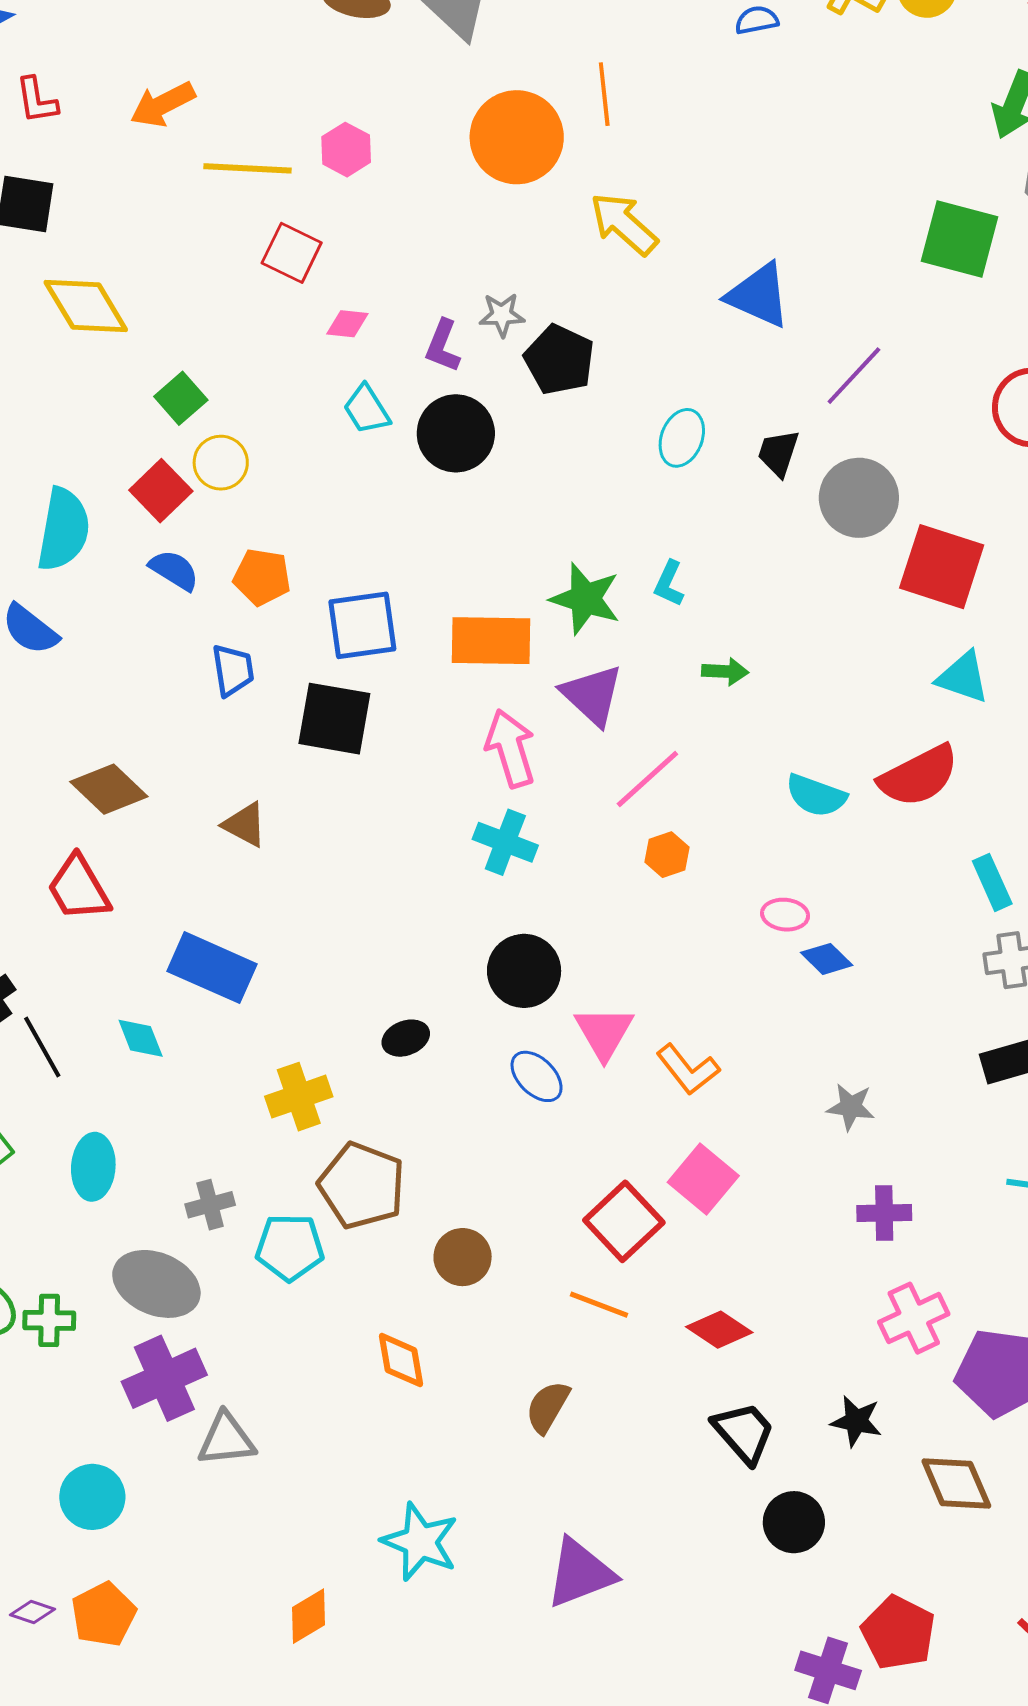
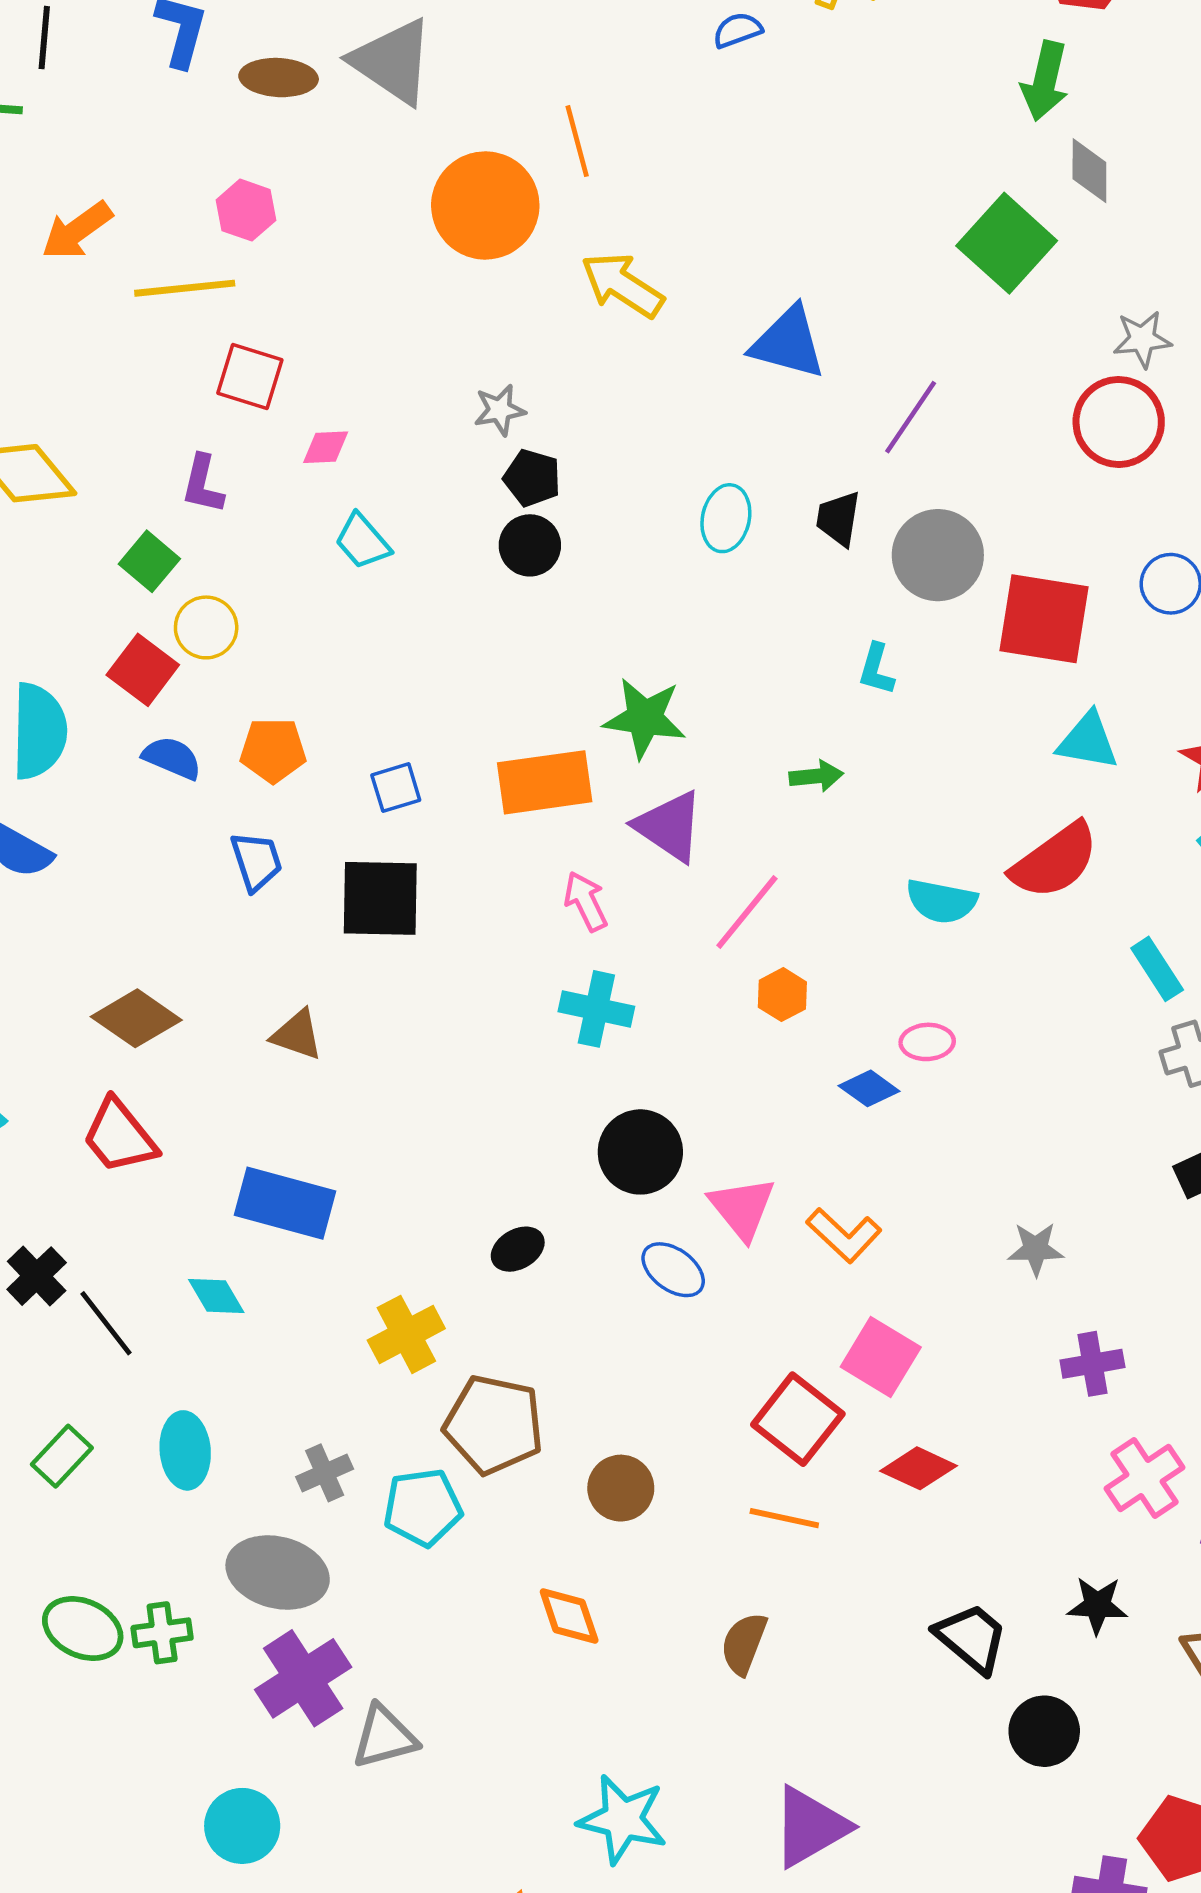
pink hexagon: (346, 150) -> (246, 210), moved
green square: (960, 239) -> (1007, 243), turned 36
purple L-shape: (443, 346) -> (203, 484), moved
black pentagon: (559, 360) -> (532, 478), moved, size x0.7
black circle: (456, 433) -> (530, 545), moved, size x0.7
cyan L-shape: (669, 584) -> (876, 669), moved
blue square: (362, 625) -> (396, 788), size x0.6
pink arrow: (510, 748) -> (586, 901), size x0.7
blue diamond: (827, 959) -> (869, 1088), moved
red diamond: (719, 1330) -> (919, 1468), moved

